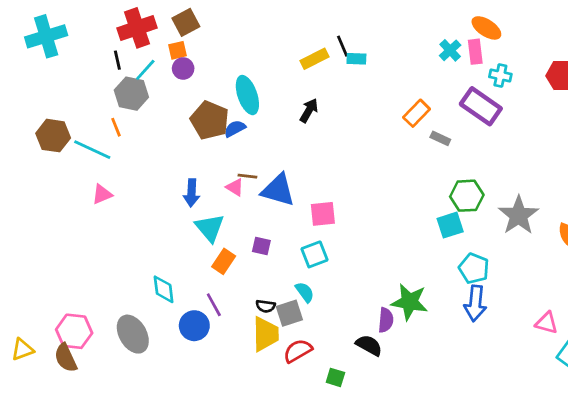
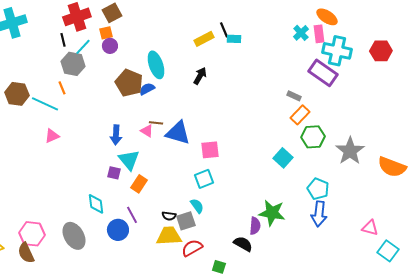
cyan cross: (500, 75) -> (337, 51), size x1.8
orange rectangle: (417, 113) -> (300, 115), moved
cyan square: (450, 225) -> (283, 158), moved, turned -30
purple square: (261, 246) -> (114, 173), moved
yellow trapezoid: (266, 334) -> (169, 236), turned -92

